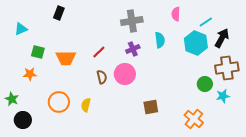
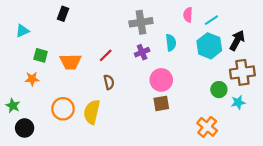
cyan line: (206, 22) -> (211, 20), moved
pink circle: (125, 74) -> (161, 80), moved
yellow semicircle: (86, 105) -> (92, 112), size x1.6
brown square: (151, 107) -> (161, 103), moved

